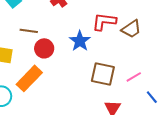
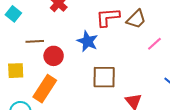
brown square: (103, 74) -> (104, 77), moved
pink line: (134, 77) -> (154, 44), moved

